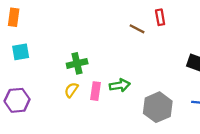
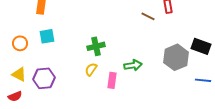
pink rectangle: (96, 91) -> (112, 80), moved
gray hexagon: (158, 107) -> (176, 57), moved

